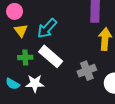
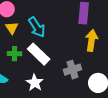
cyan arrow: (47, 28) -> (37, 27), turned -80
white star: (35, 83) -> (35, 83), moved, turned 30

